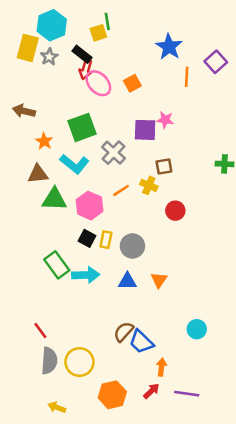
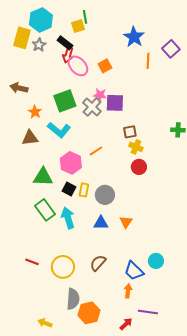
pink star: (165, 120) -> (100, 95), moved
gray cross: (114, 153) -> (92, 107), moved
yellow cross: (149, 185) -> (136, 147), moved
green triangle: (54, 199) -> (43, 177), moved
cyan arrow: (86, 275) -> (68, 218), turned -105
red line: (40, 330) -> (32, 262), turned -32
blue trapezoid: (141, 342) -> (134, 271), moved
gray semicircle: (49, 361) -> (73, 299), moved
yellow circle: (79, 362) -> (63, 267), moved
red arrow: (151, 391) -> (126, 324), moved

